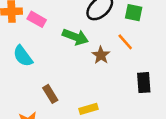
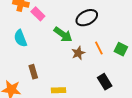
green square: (134, 13) -> (121, 49), moved
black rectangle: (144, 83) -> (105, 82), turned -42

